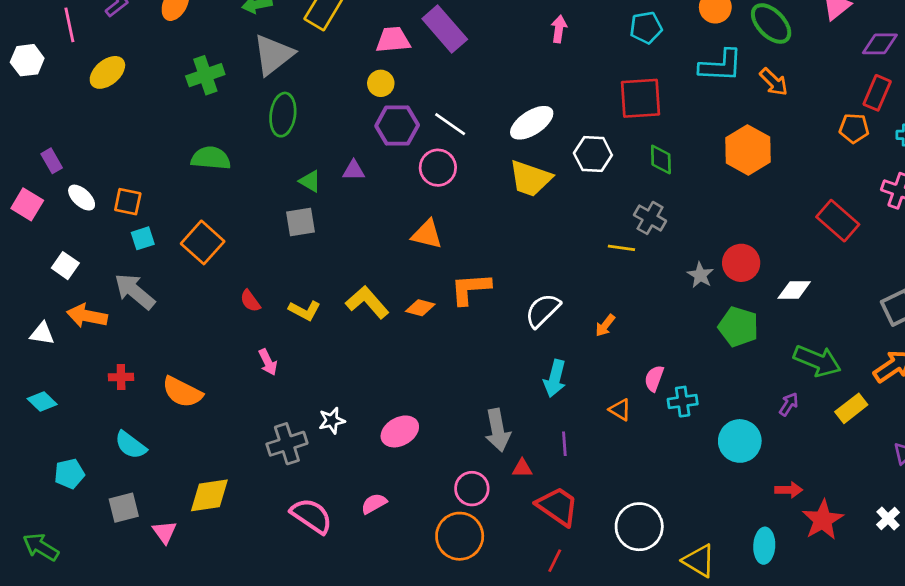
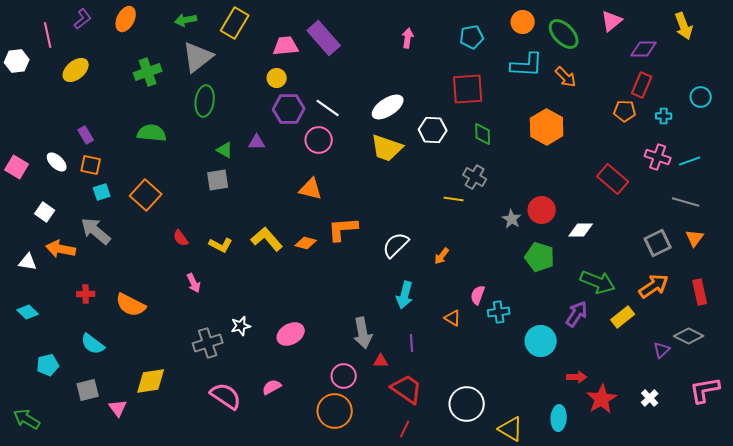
purple rectangle: (52, 161) -> (86, 135), moved
purple arrow: (789, 404) -> (577, 314), size x1.5

